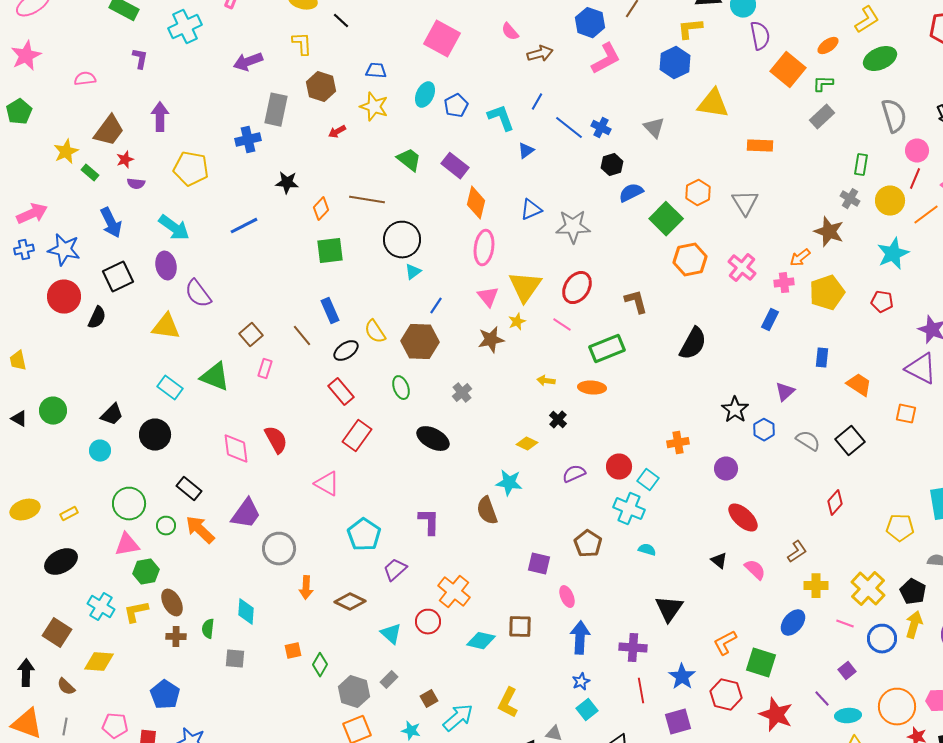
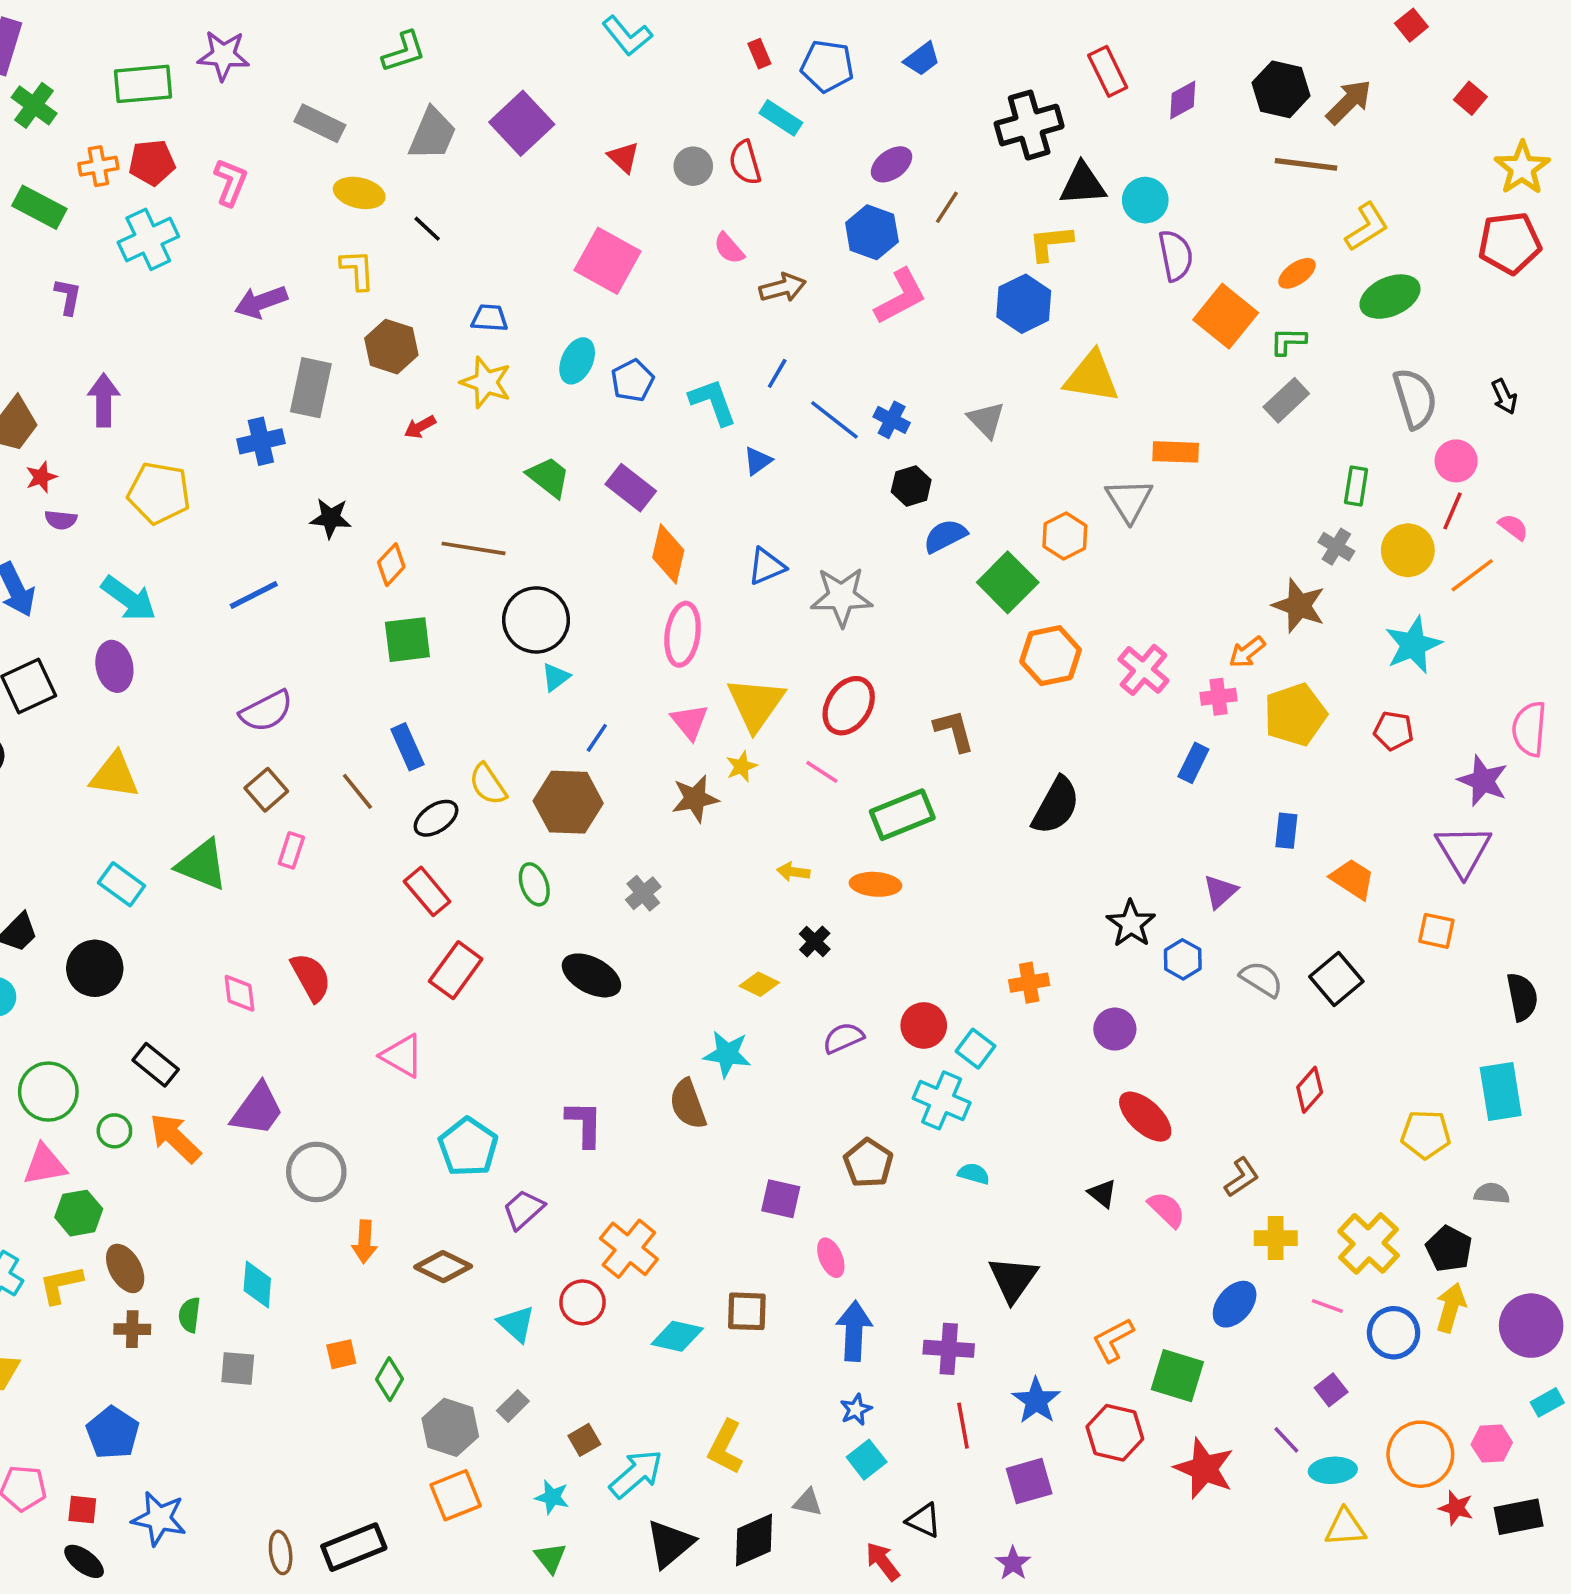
gray triangle: (745, 203) -> (1129, 500), moved
purple semicircle: (198, 294) -> (266, 711), moved, turned -80
purple triangle: (921, 369) -> (1463, 850), turned 32
pink diamond: (236, 449) -> (239, 993), size x0.7

